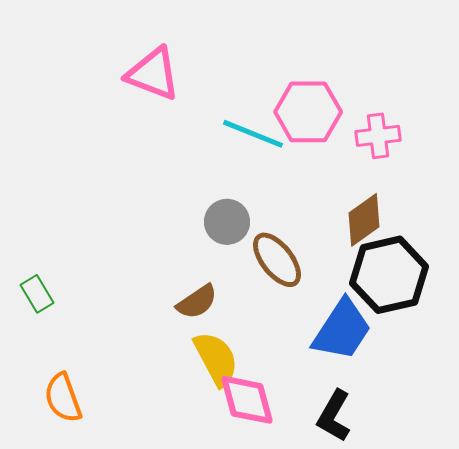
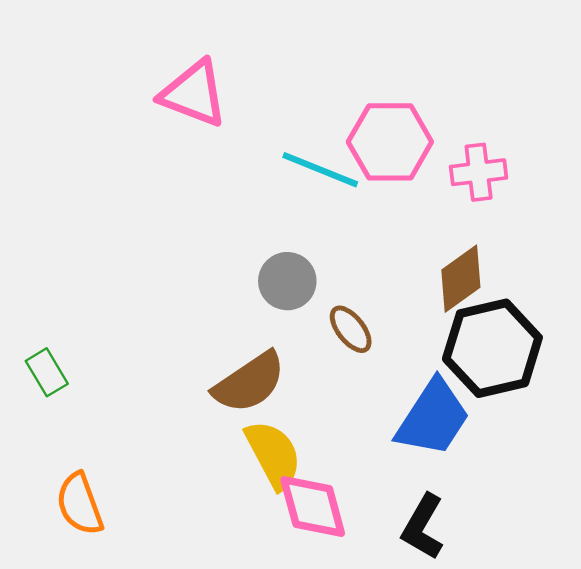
brown ellipse: (277, 260) -> (351, 329), size x0.7
brown semicircle: (197, 302) -> (249, 382), size x1.4

